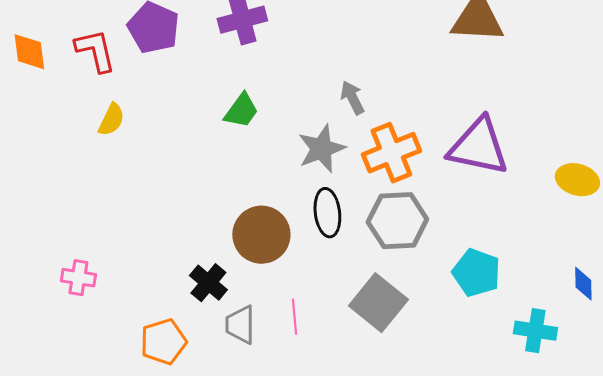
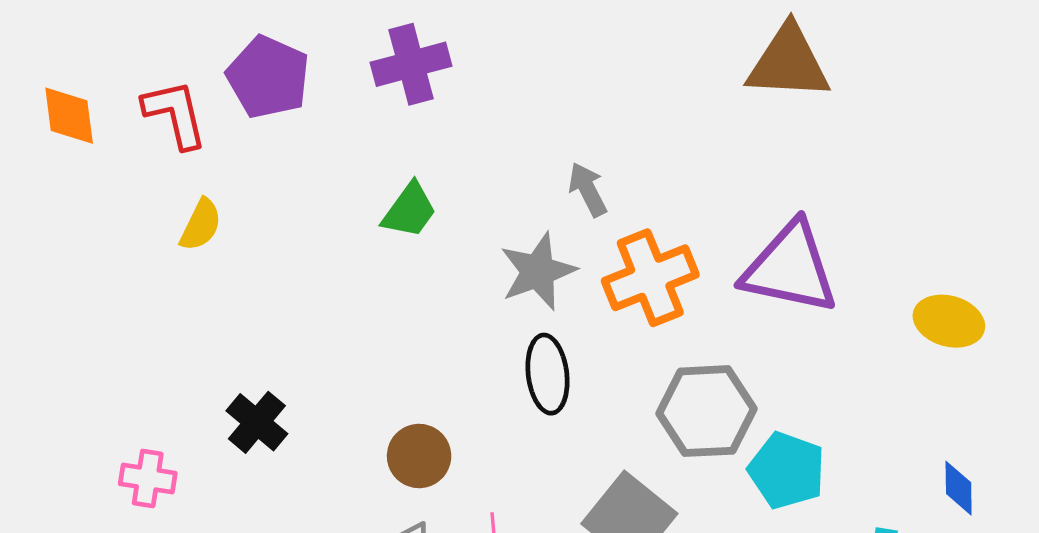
gray hexagon: (397, 221) -> (706, 411), moved
brown circle: (261, 235) -> (419, 456), moved, size x0.7
black cross: (208, 283) -> (257, 422), moved

